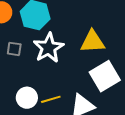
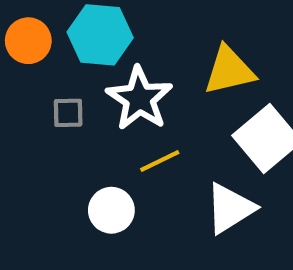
yellow line: (51, 99) -> (160, 161), moved

